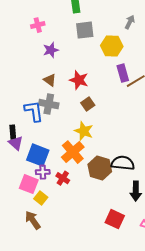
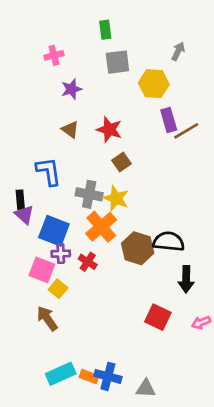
gray cross: (49, 104) -> (89, 194), moved

